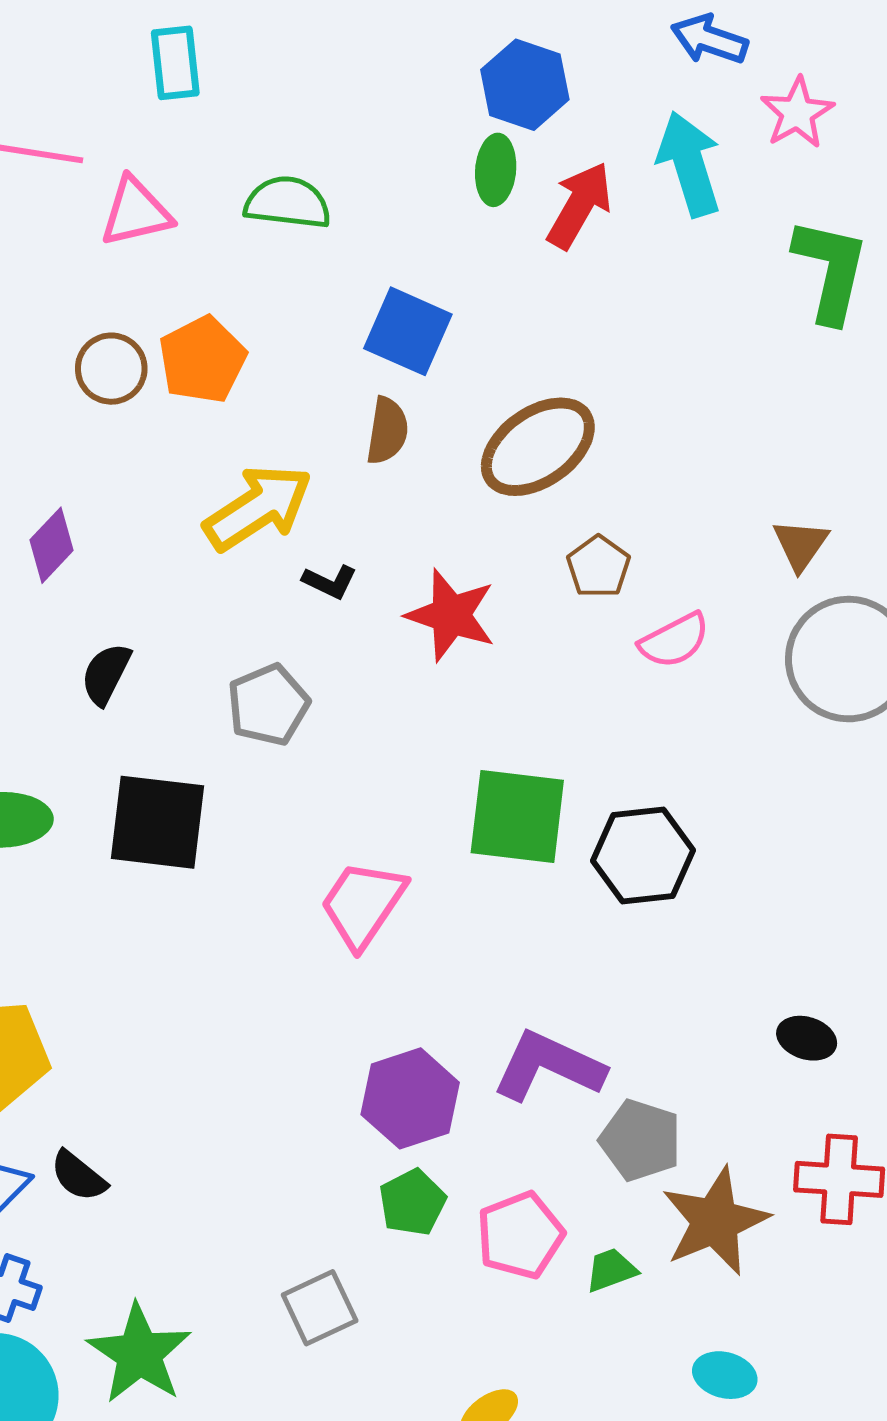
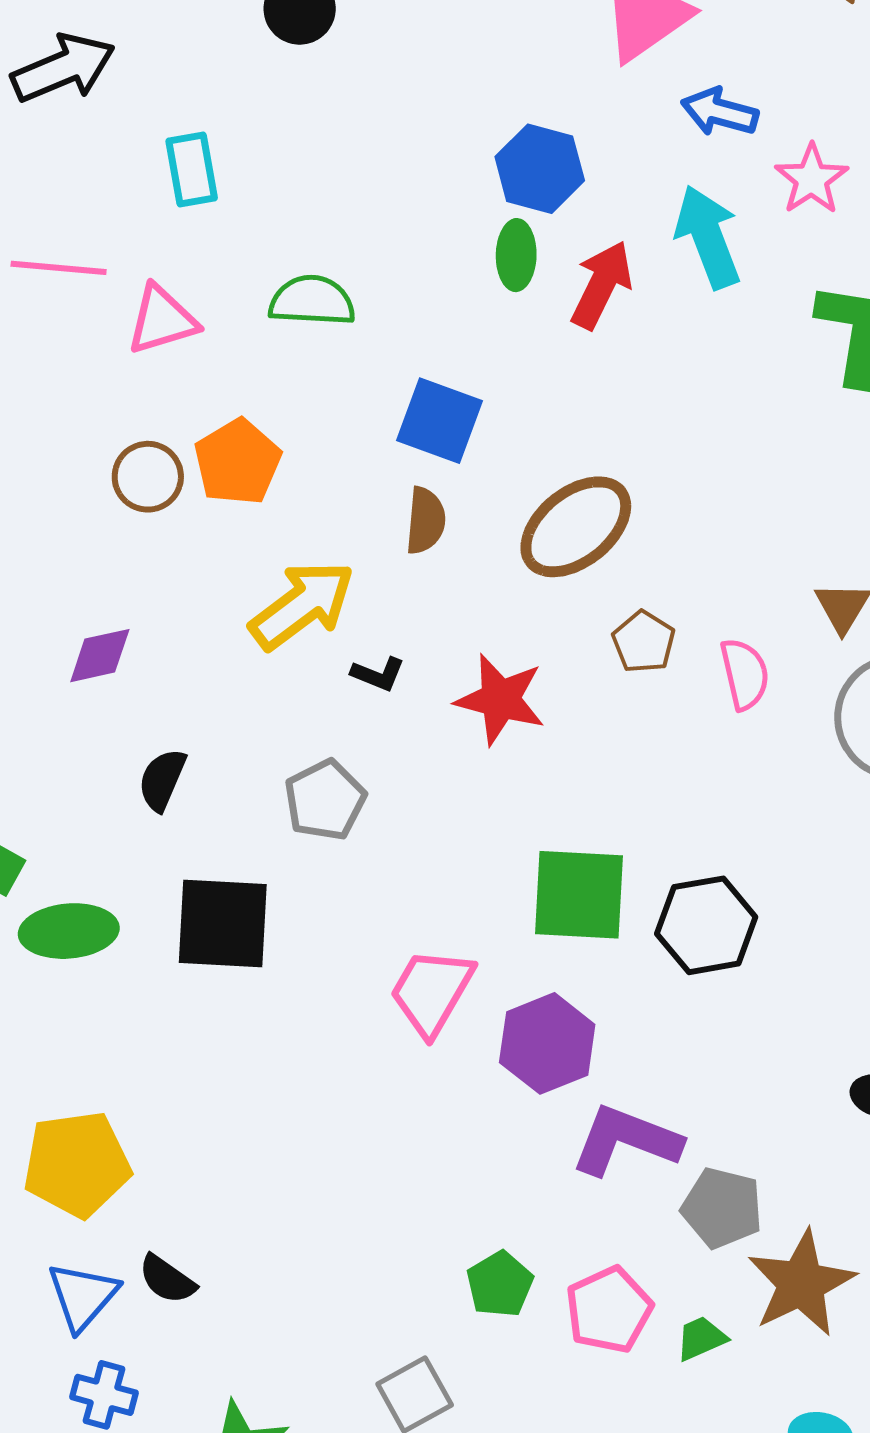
purple diamond: (51, 545) -> (100, 656), turned 38
pink semicircle: (674, 640) -> (745, 674), moved, turned -72
purple hexagon: (410, 1098) -> (547, 1043), moved

